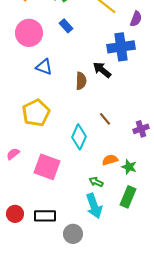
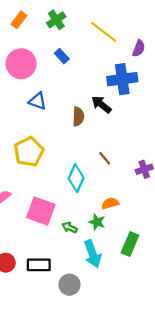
green star: (129, 167) -> (97, 222), moved
green arrow: (96, 182) -> (69, 228), moved

